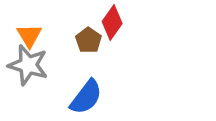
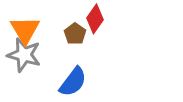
orange triangle: (29, 35) -> (25, 30), size x1.4

